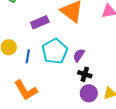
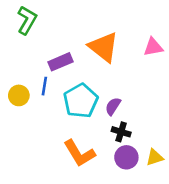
blue line: (28, 56) -> (44, 86), moved
orange L-shape: (26, 90) -> (79, 153), moved

